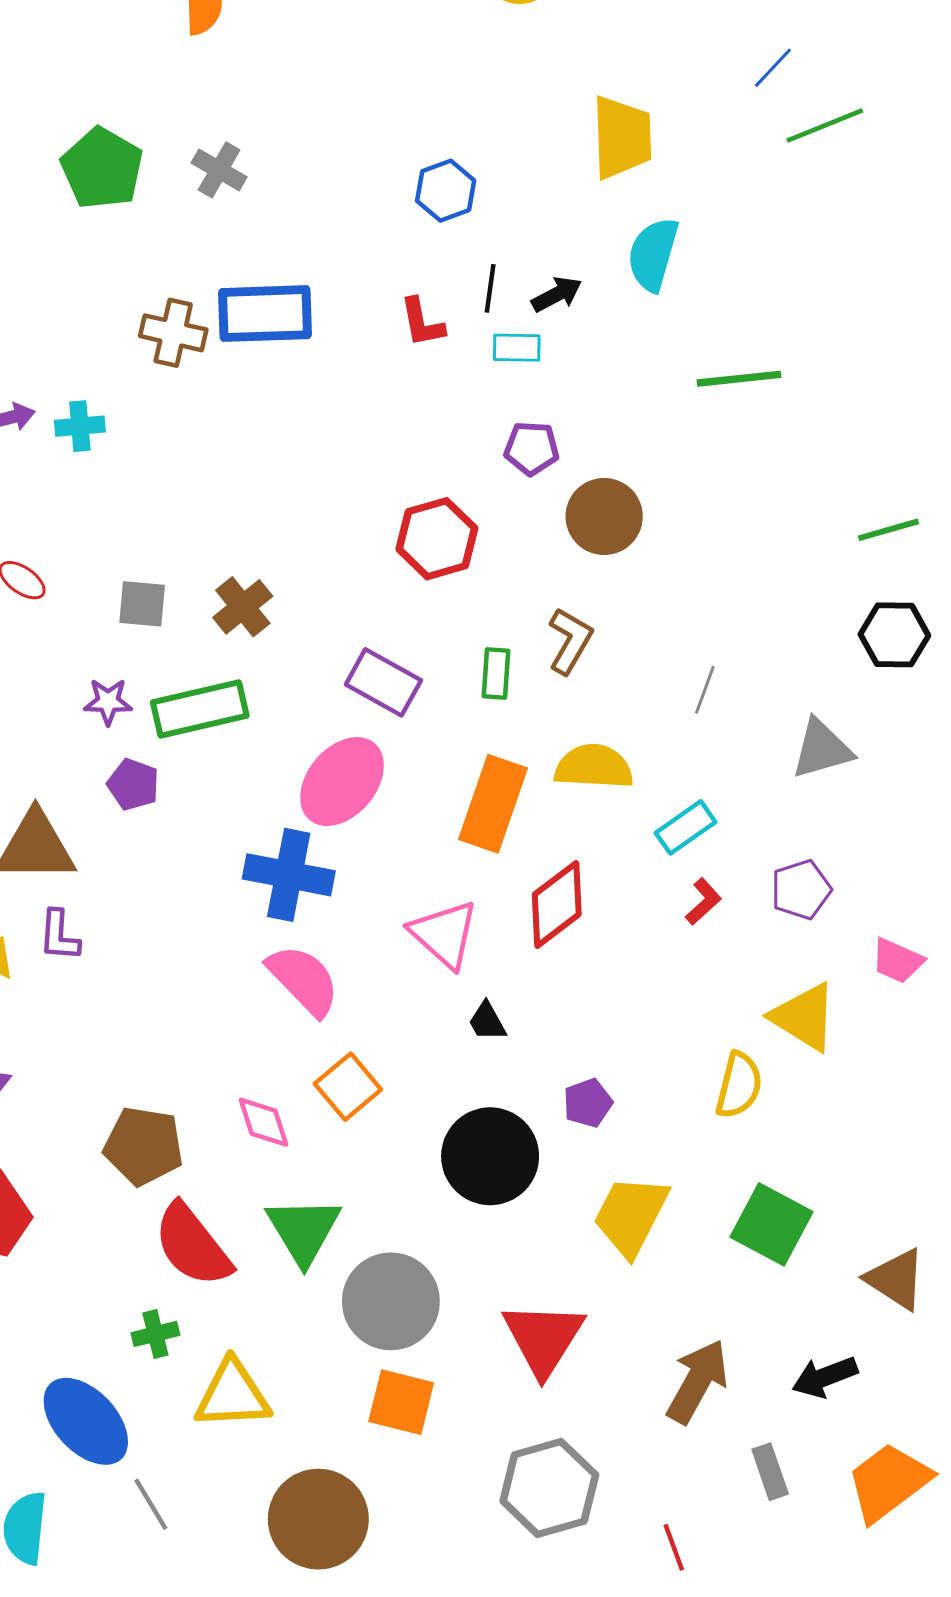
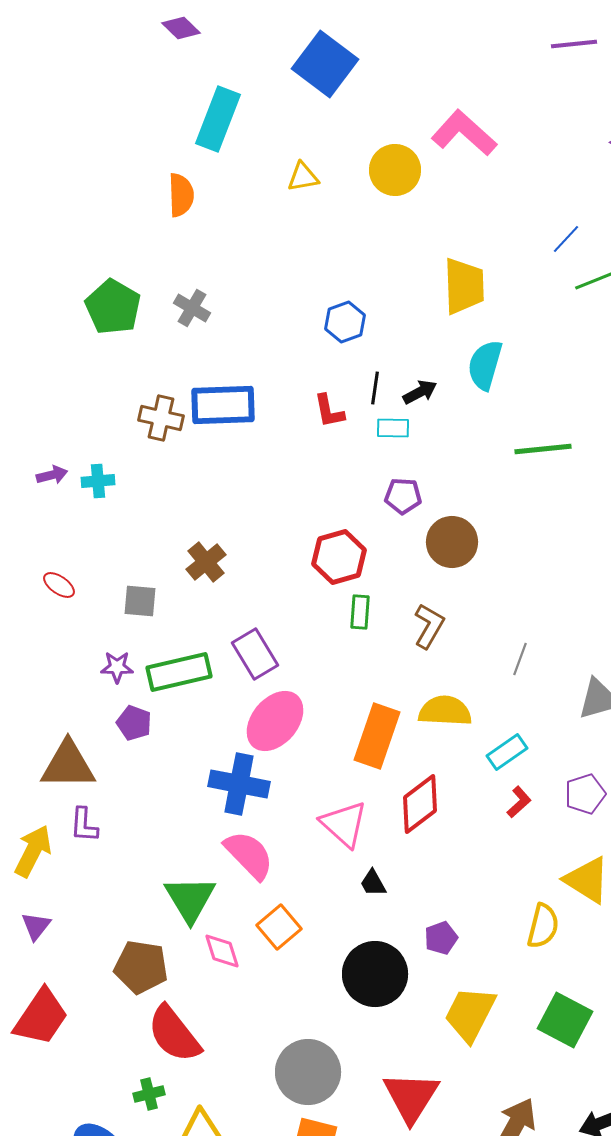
brown cross: (243, 607) -> (206, 562), moved
green rectangle: (496, 673) -> (360, 612), moved
purple rectangle: (383, 682) -> (255, 654), moved, turned 30
green triangle: (303, 1230) -> (190, 899), moved

